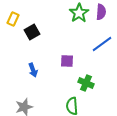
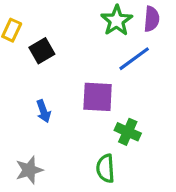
blue line: (102, 44) -> (134, 59), moved
purple square: (67, 61) -> (98, 97), size x1.5

